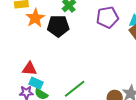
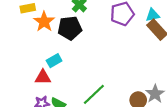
cyan rectangle: (36, 83) -> (54, 61), moved, turned -48

